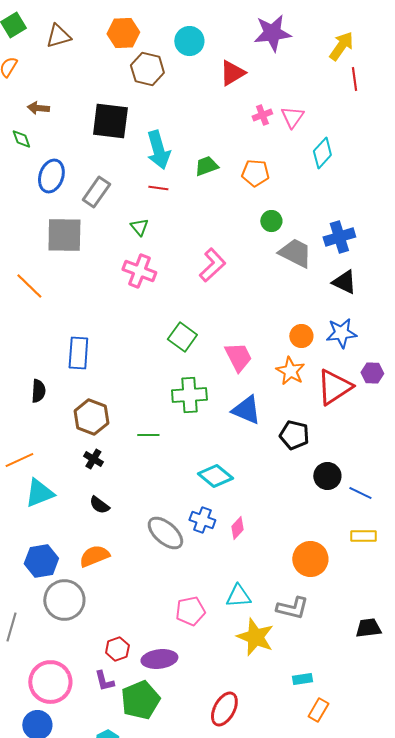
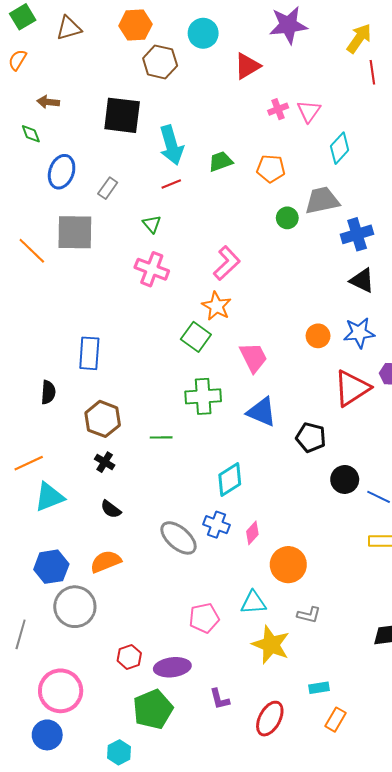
red line: (158, 188) -> (171, 184), turned -30
gray rectangle: (96, 192) -> (108, 188), size x0.7
gray trapezoid: (295, 253) -> (322, 200), moved, turned -39
orange line: (29, 286) -> (32, 251), moved
orange star: (290, 371) -> (216, 306), moved
cyan diamond: (215, 476) -> (230, 479), turned -72
orange circle: (310, 559) -> (288, 565), moved
gray L-shape: (292, 608) -> (309, 615), size x0.7
purple L-shape: (104, 681) -> (220, 699), moved
red ellipse: (224, 709) -> (270, 719), moved

